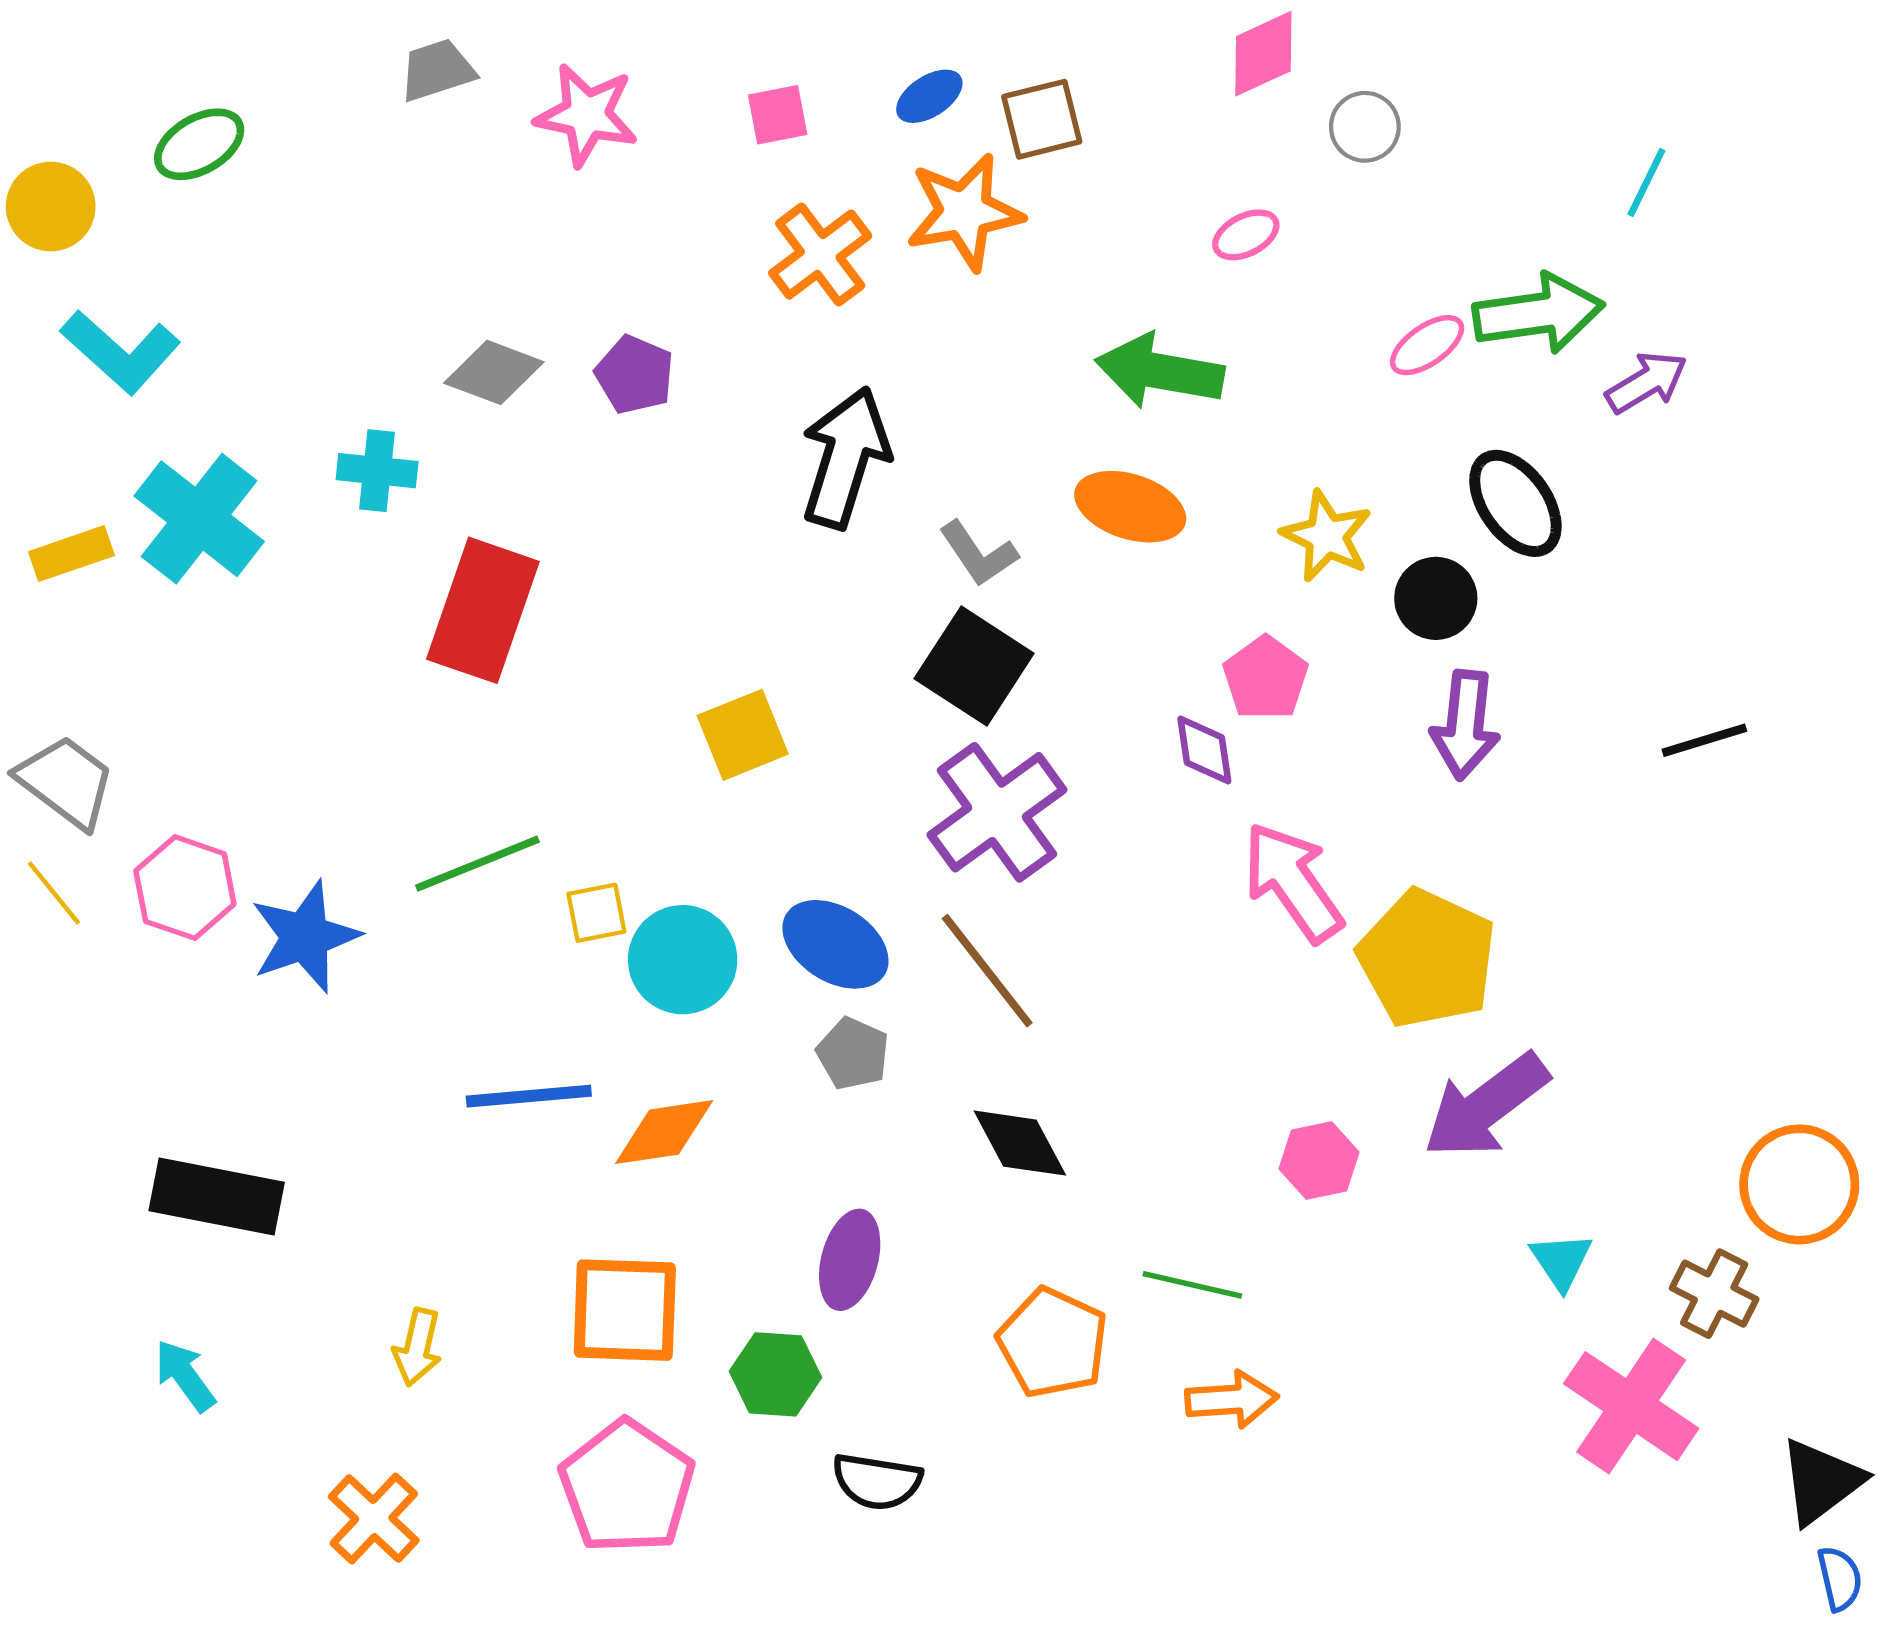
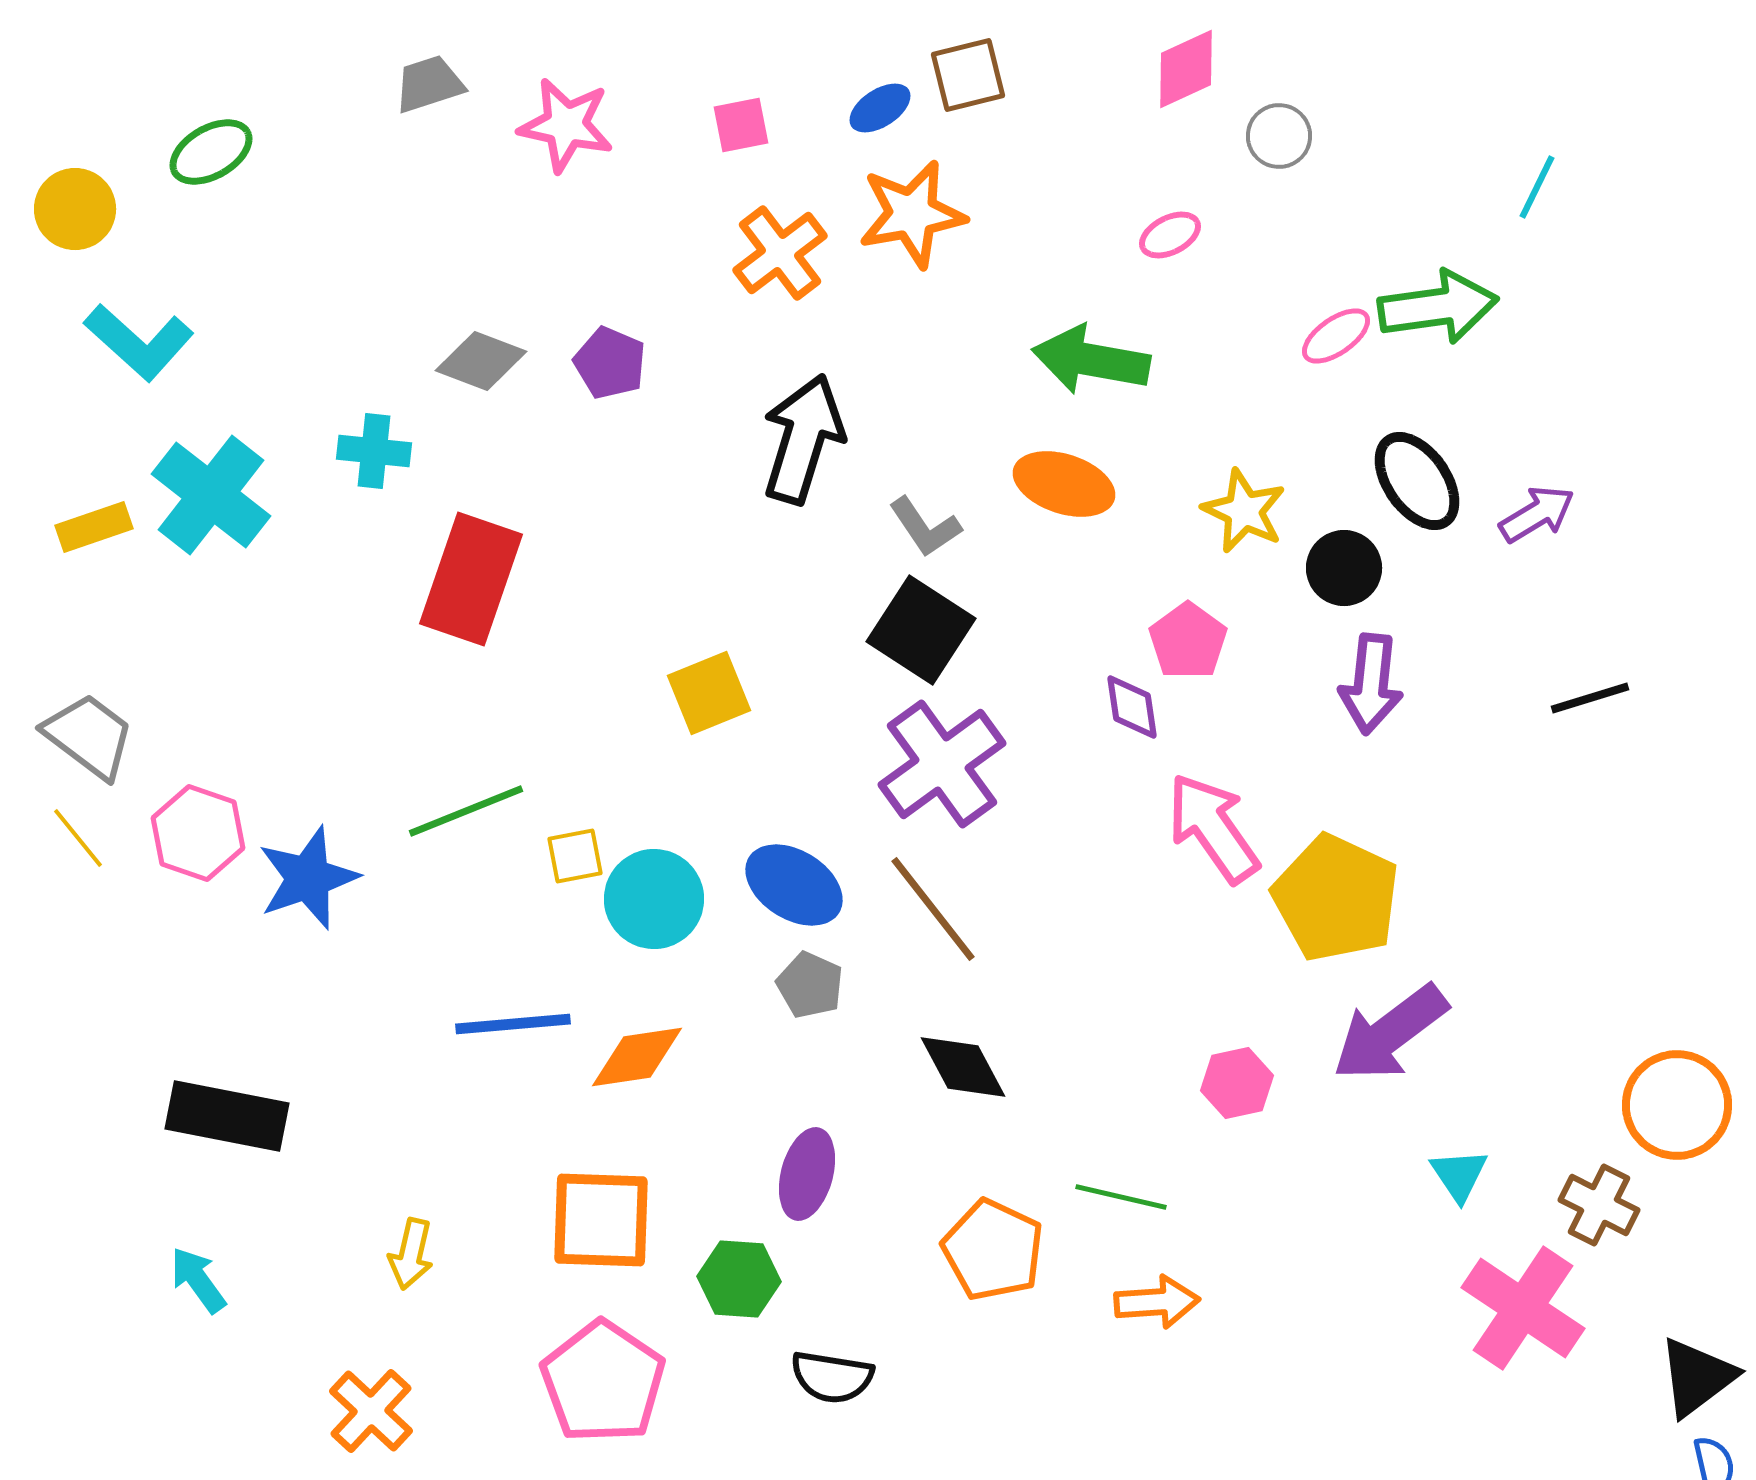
brown square: (1042, 119) -> (968, 75), moved
purple arrow: (1646, 382) -> (1537, 514), moved

